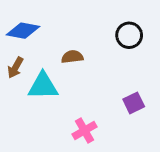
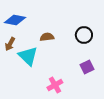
black circle: (129, 35) -> (84, 35), moved
cyan triangle: (43, 86) -> (28, 56), turned 45

